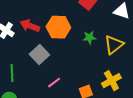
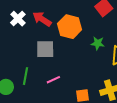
gray square: (39, 54) -> (45, 49), turned 30
green line: (12, 73) -> (26, 76), moved

